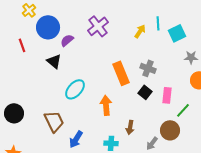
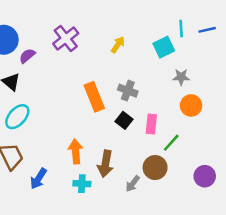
cyan line: (158, 23) -> (181, 29), moved
cyan ellipse: (75, 89) -> (17, 117), moved
orange arrow: (106, 105) -> (76, 151), moved
brown arrow: (130, 127) -> (105, 164), size x1.5

